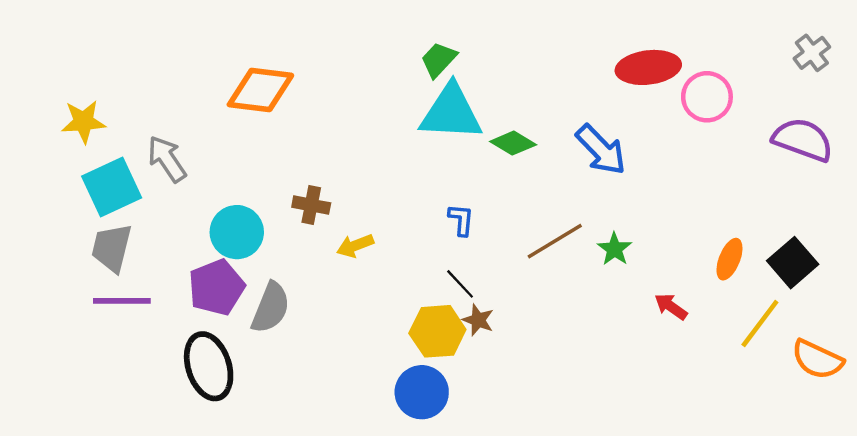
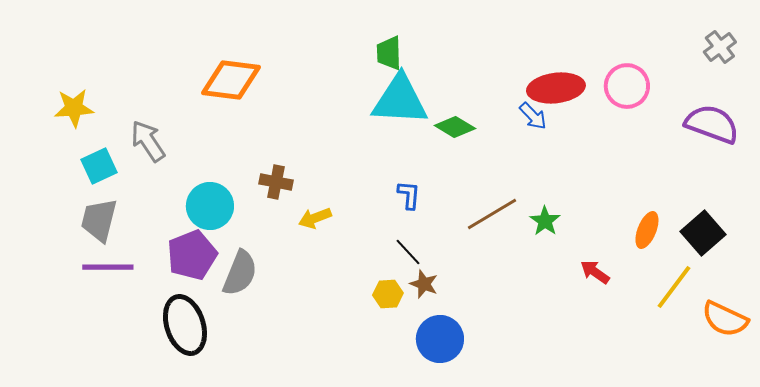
green trapezoid: (439, 60) -> (389, 53), turned -45
red ellipse: (648, 67) -> (556, 88), moved
blue arrow: (601, 150) -> (533, 116), moved, size x0.6
cyan square: (112, 187) -> (99, 166), size x0.7
yellow hexagon: (437, 331) -> (388, 294), size x0.6
blue circle: (422, 392) -> (440, 339), moved

